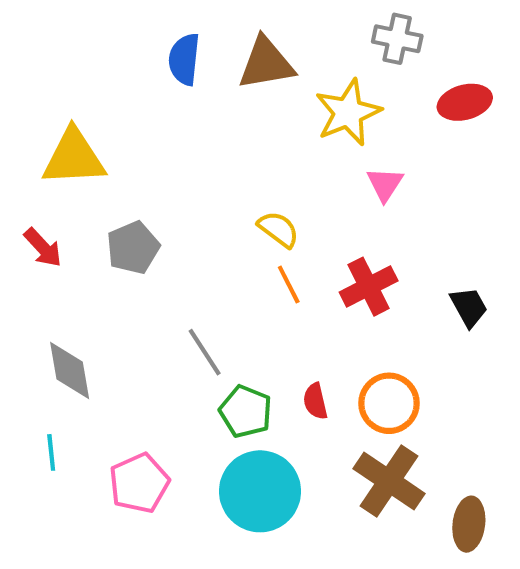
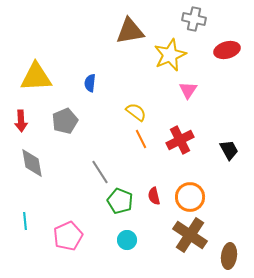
blue semicircle: (184, 59) -> (90, 83), moved, size x0.7
red arrow: (43, 248) -> (21, 121), turned 40
gray diamond: (70, 370) -> (32, 163), moved
cyan circle: (260, 491) -> (127, 240), size x0.5

